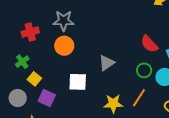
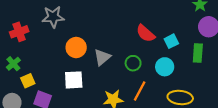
orange circle: (64, 46) -> (76, 47), moved
green circle: (144, 70) -> (133, 63), moved
yellow square: (34, 79) -> (28, 81), turned 32

